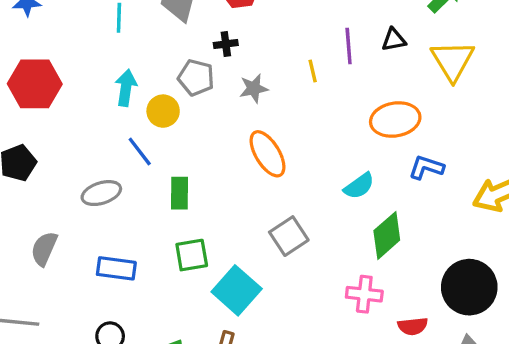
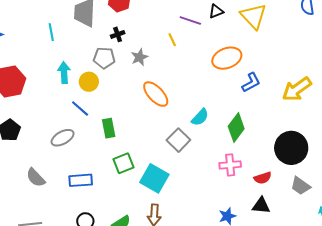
purple line: (349, 46) -> (190, 21), turned -55
blue L-shape: (426, 167) -> (251, 83), turned 145
cyan semicircle: (359, 186) -> (200, 117), moved
gray semicircle: (44, 249) -> (36, 178), turned -55

